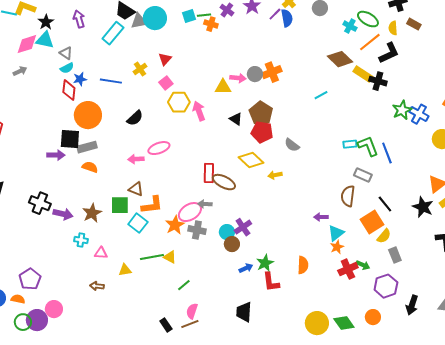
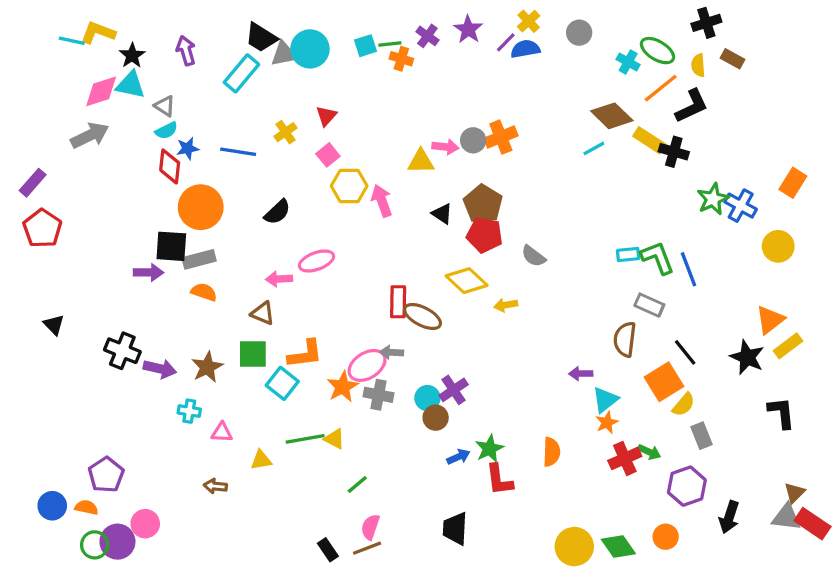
blue semicircle: (287, 18) -> (525, 49), turned -90
gray arrow: (20, 71) -> (90, 135), size x1.6
cyan line: (321, 95) -> (594, 148), moved
brown triangle: (136, 189) -> (263, 313), moved

